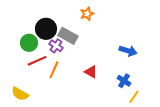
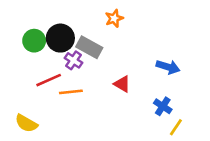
green circle: (29, 43) -> (34, 41), moved
orange line: (54, 70) -> (71, 92), turned 60
red triangle: (91, 72) -> (122, 84), moved

